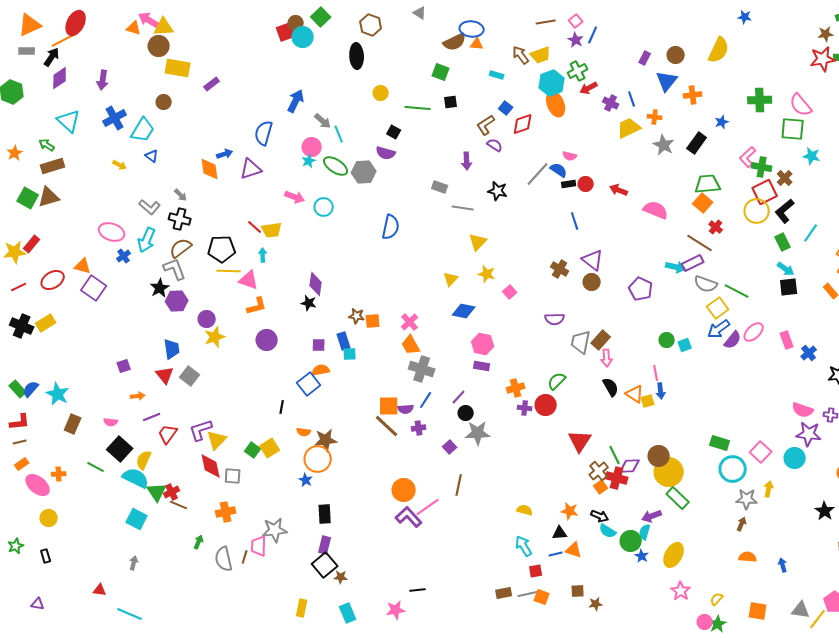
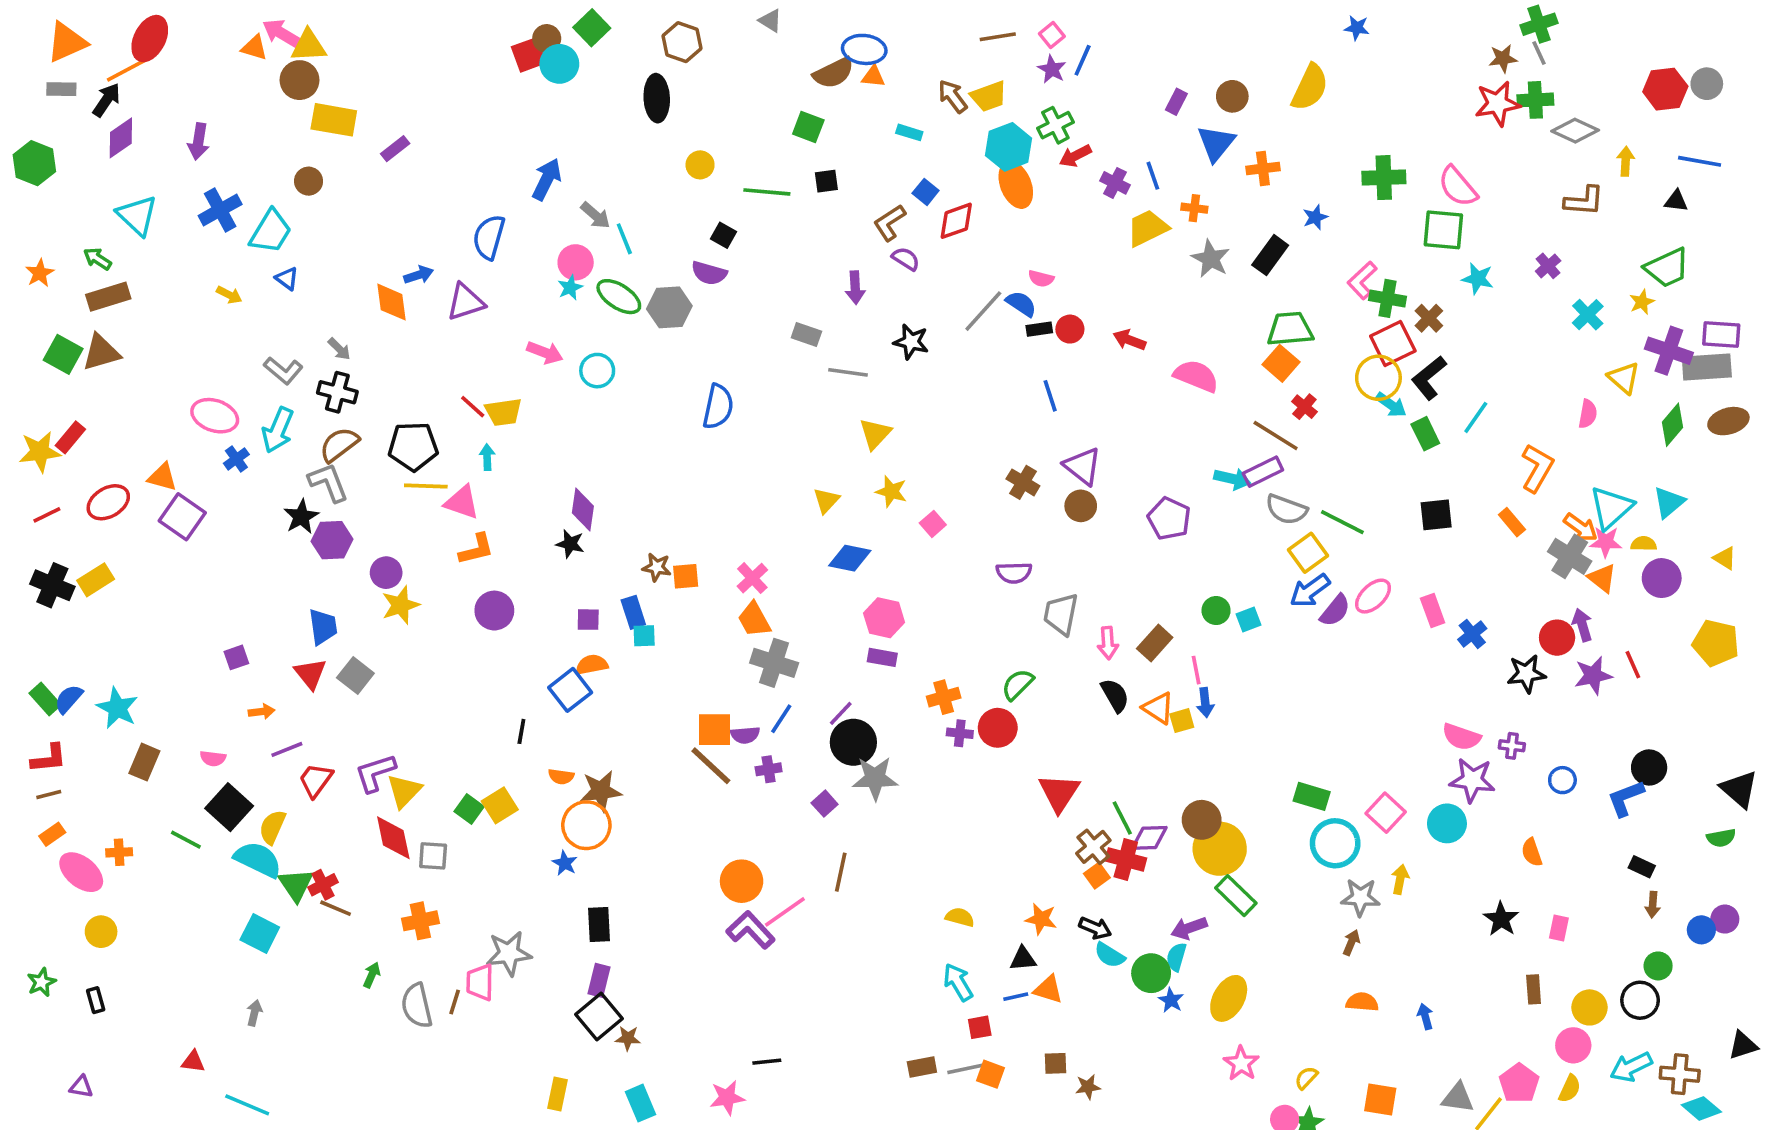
cyan arrow: (786, 269) -> (1391, 405), moved
brown rectangle: (601, 340) -> (1155, 643), moved
black circle: (466, 413) -> (853, 742), size x1.6

